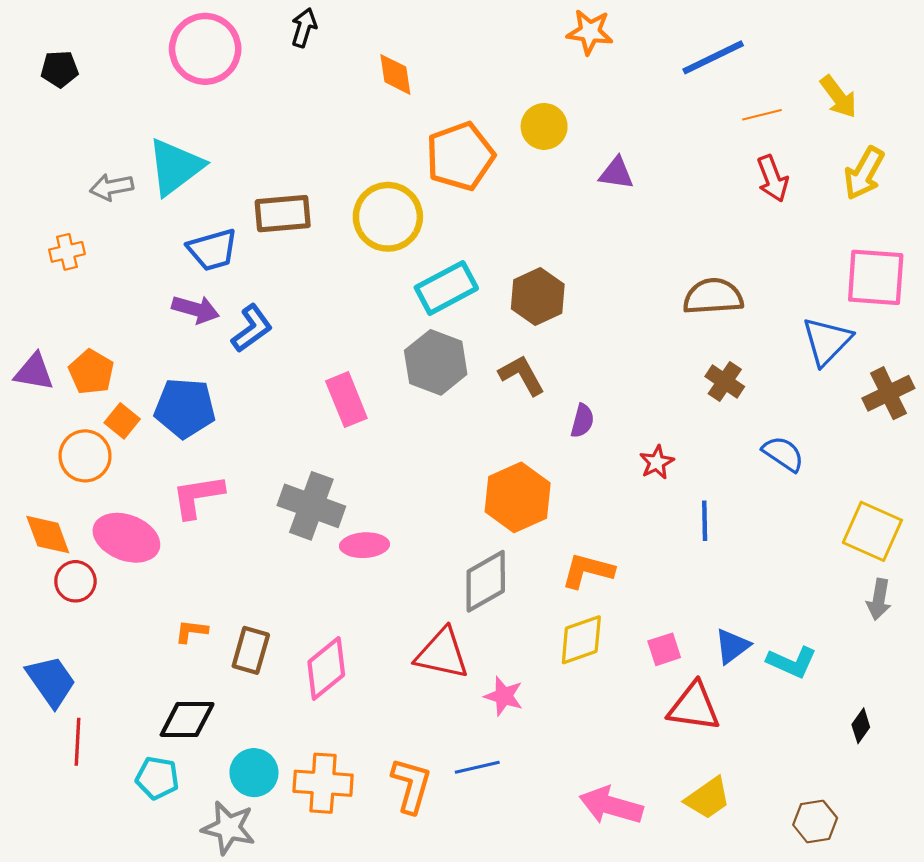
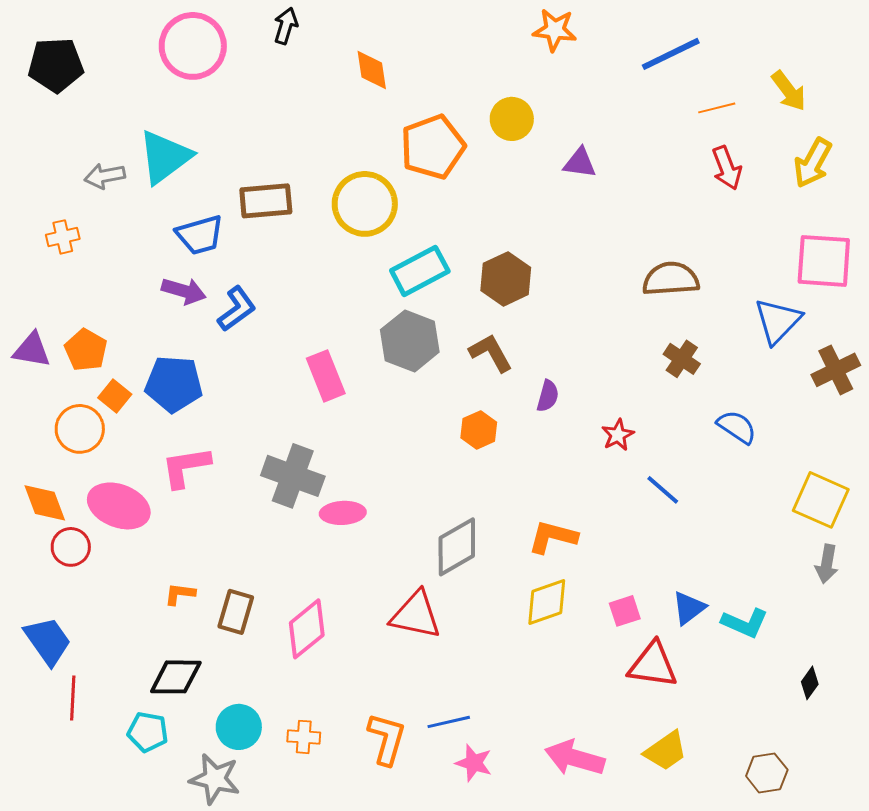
black pentagon: (60, 69) -> (56, 65), size x1.6
orange hexagon: (518, 497) -> (479, 430), moved, size x0.6
blue line: (705, 521) -> (663, 490), turned -48
pink star: (504, 696) -> (474, 763), moved
orange cross: (323, 783) -> (304, 737), size x0.6

